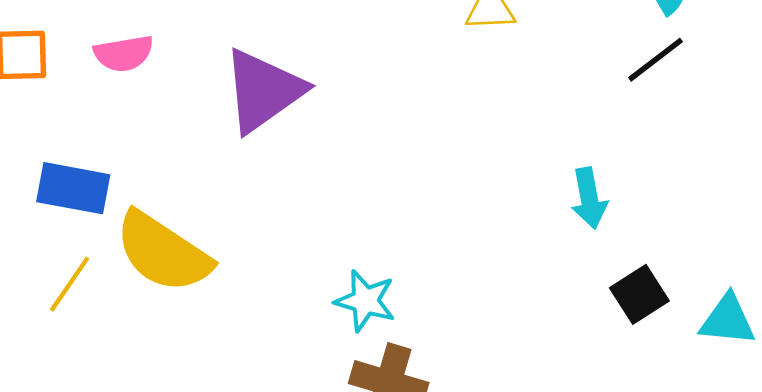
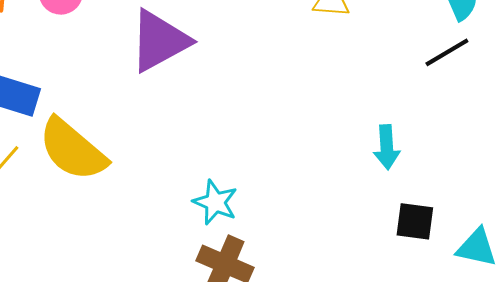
black square: (639, 294) -> (415, 221), turned 33

